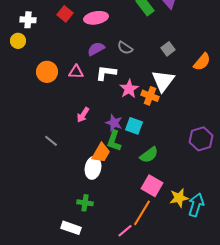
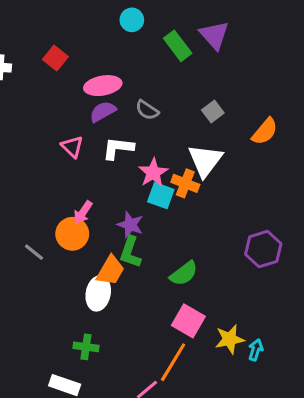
pink ellipse: (96, 18) -> (103, 86), moved
orange circle: (47, 72) -> (72, 234), moved
pink triangle: (76, 72) -> (72, 147), turned 42
cyan square: (134, 126) -> (161, 196), moved
cyan arrow: (196, 205) -> (256, 350), size x0.6

